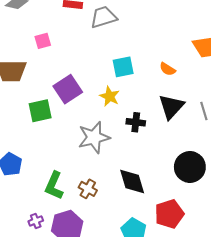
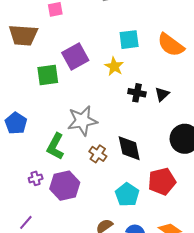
orange semicircle: (168, 69) -> (171, 45), size x1.8
black triangle: (171, 107) -> (162, 94), moved, size x0.6
gray star: (94, 137) -> (82, 121), moved
brown cross: (88, 189) -> (98, 154), moved

